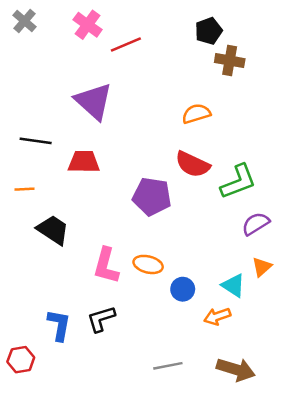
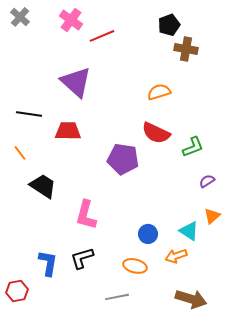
green L-shape: (238, 182) -> (193, 147), size x0.7
orange line: (25, 189) -> (20, 153), turned 56
purple semicircle: (256, 224) -> (207, 181), size x0.7
orange ellipse: (148, 264) -> (135, 266), moved
gray line: (168, 366) -> (117, 297), moved

